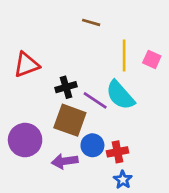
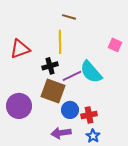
yellow line: (124, 55) -> (60, 42), moved
purple line: (95, 100) -> (72, 76), turned -60
purple arrow: (65, 161) -> (61, 133), moved

